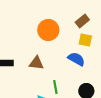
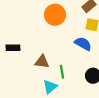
brown triangle: (36, 63) -> (42, 62), moved

